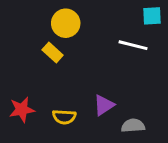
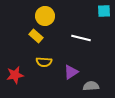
white line: (133, 45) -> (81, 38), moved
yellow semicircle: (64, 117) -> (44, 62), moved

